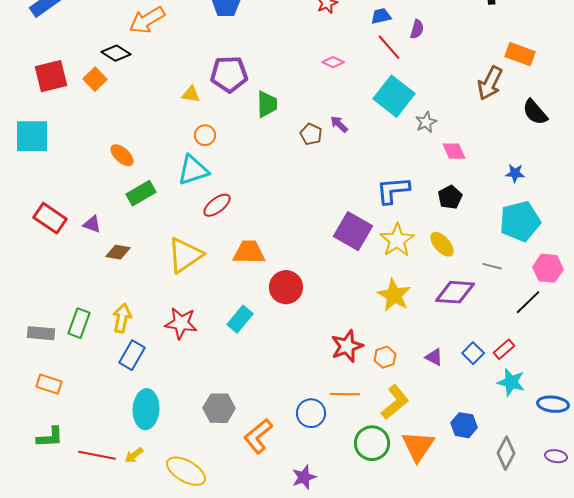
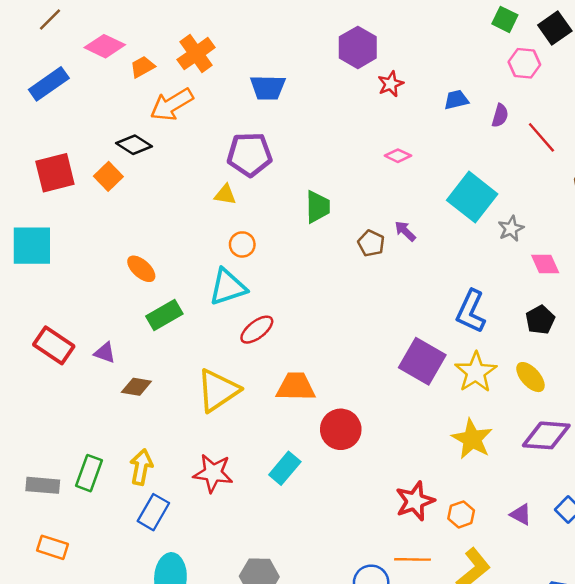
red line: (389, 47) -> (541, 137), moved
purple pentagon: (229, 74) -> (250, 154), moved
blue L-shape: (393, 190) -> (471, 311), turned -60

